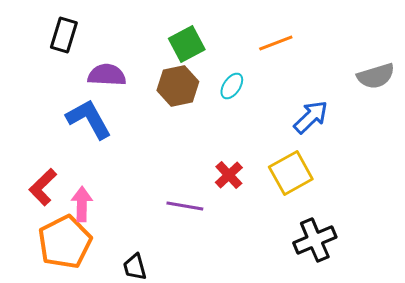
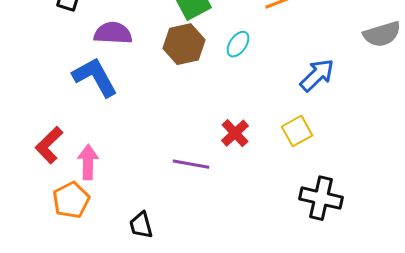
yellow square: (291, 173) -> (297, 131), size x0.7
black cross: (315, 240) -> (321, 198), turned 36
orange pentagon: (65, 242) -> (71, 200), size x0.7

